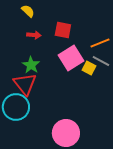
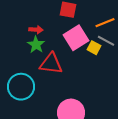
red arrow: (34, 35) -> (36, 30), moved
red triangle: (25, 84) -> (51, 64), moved, turned -45

